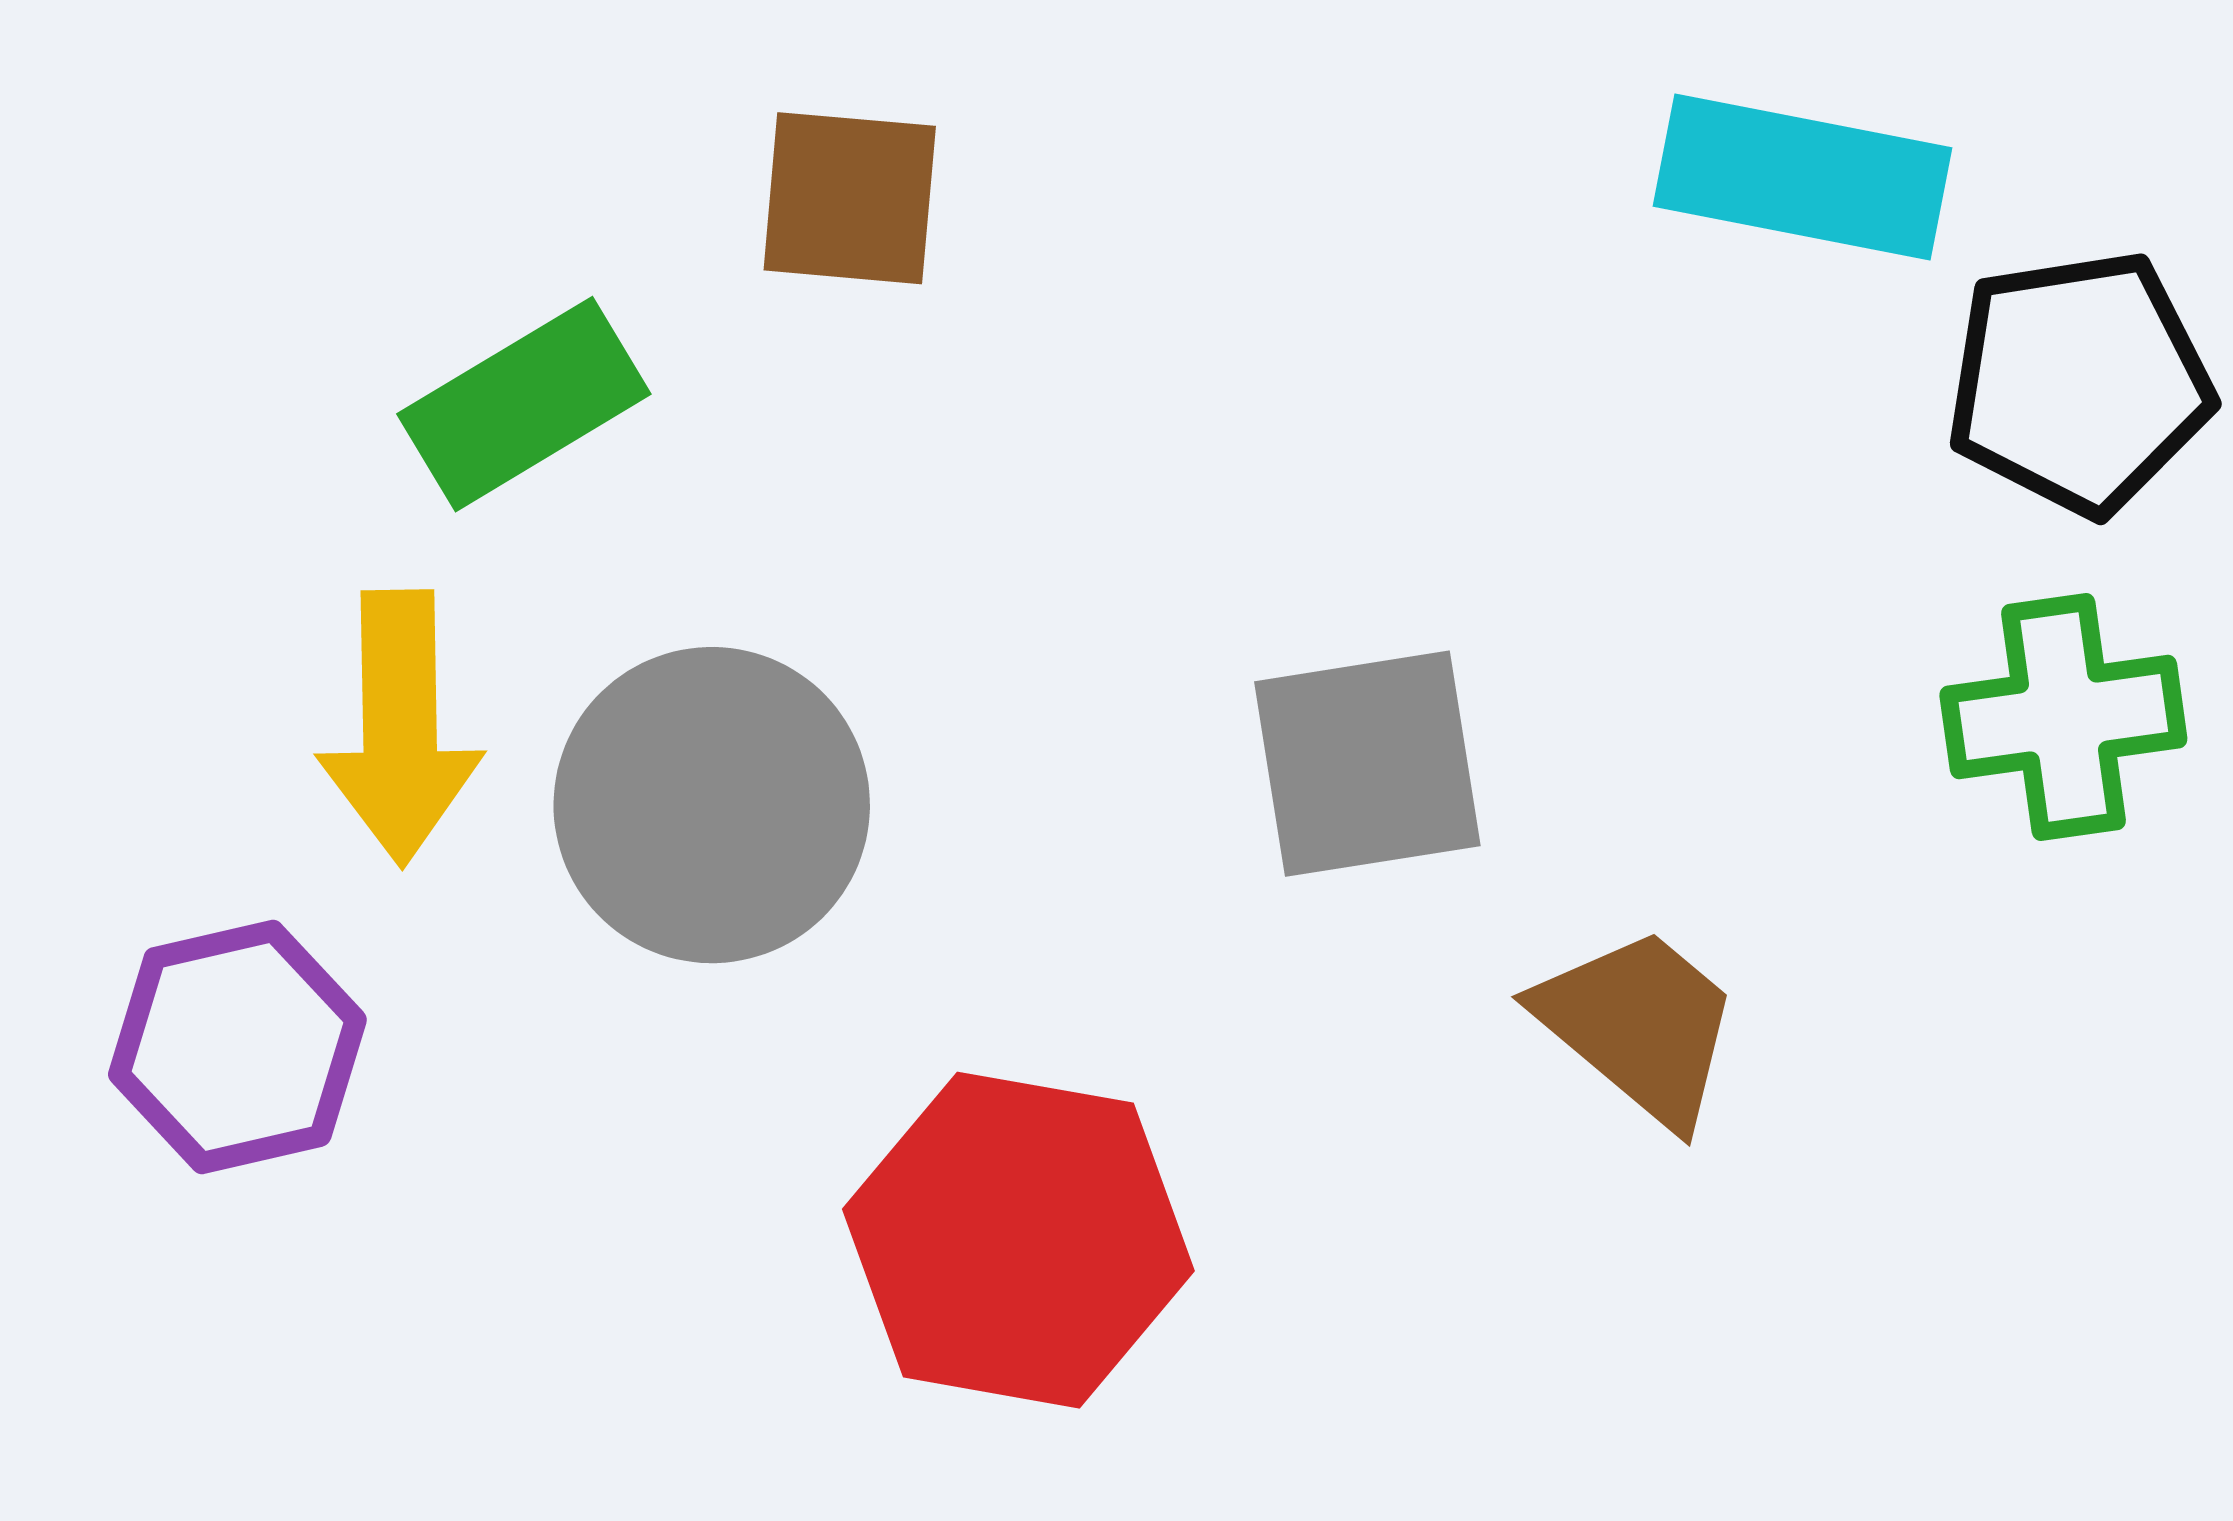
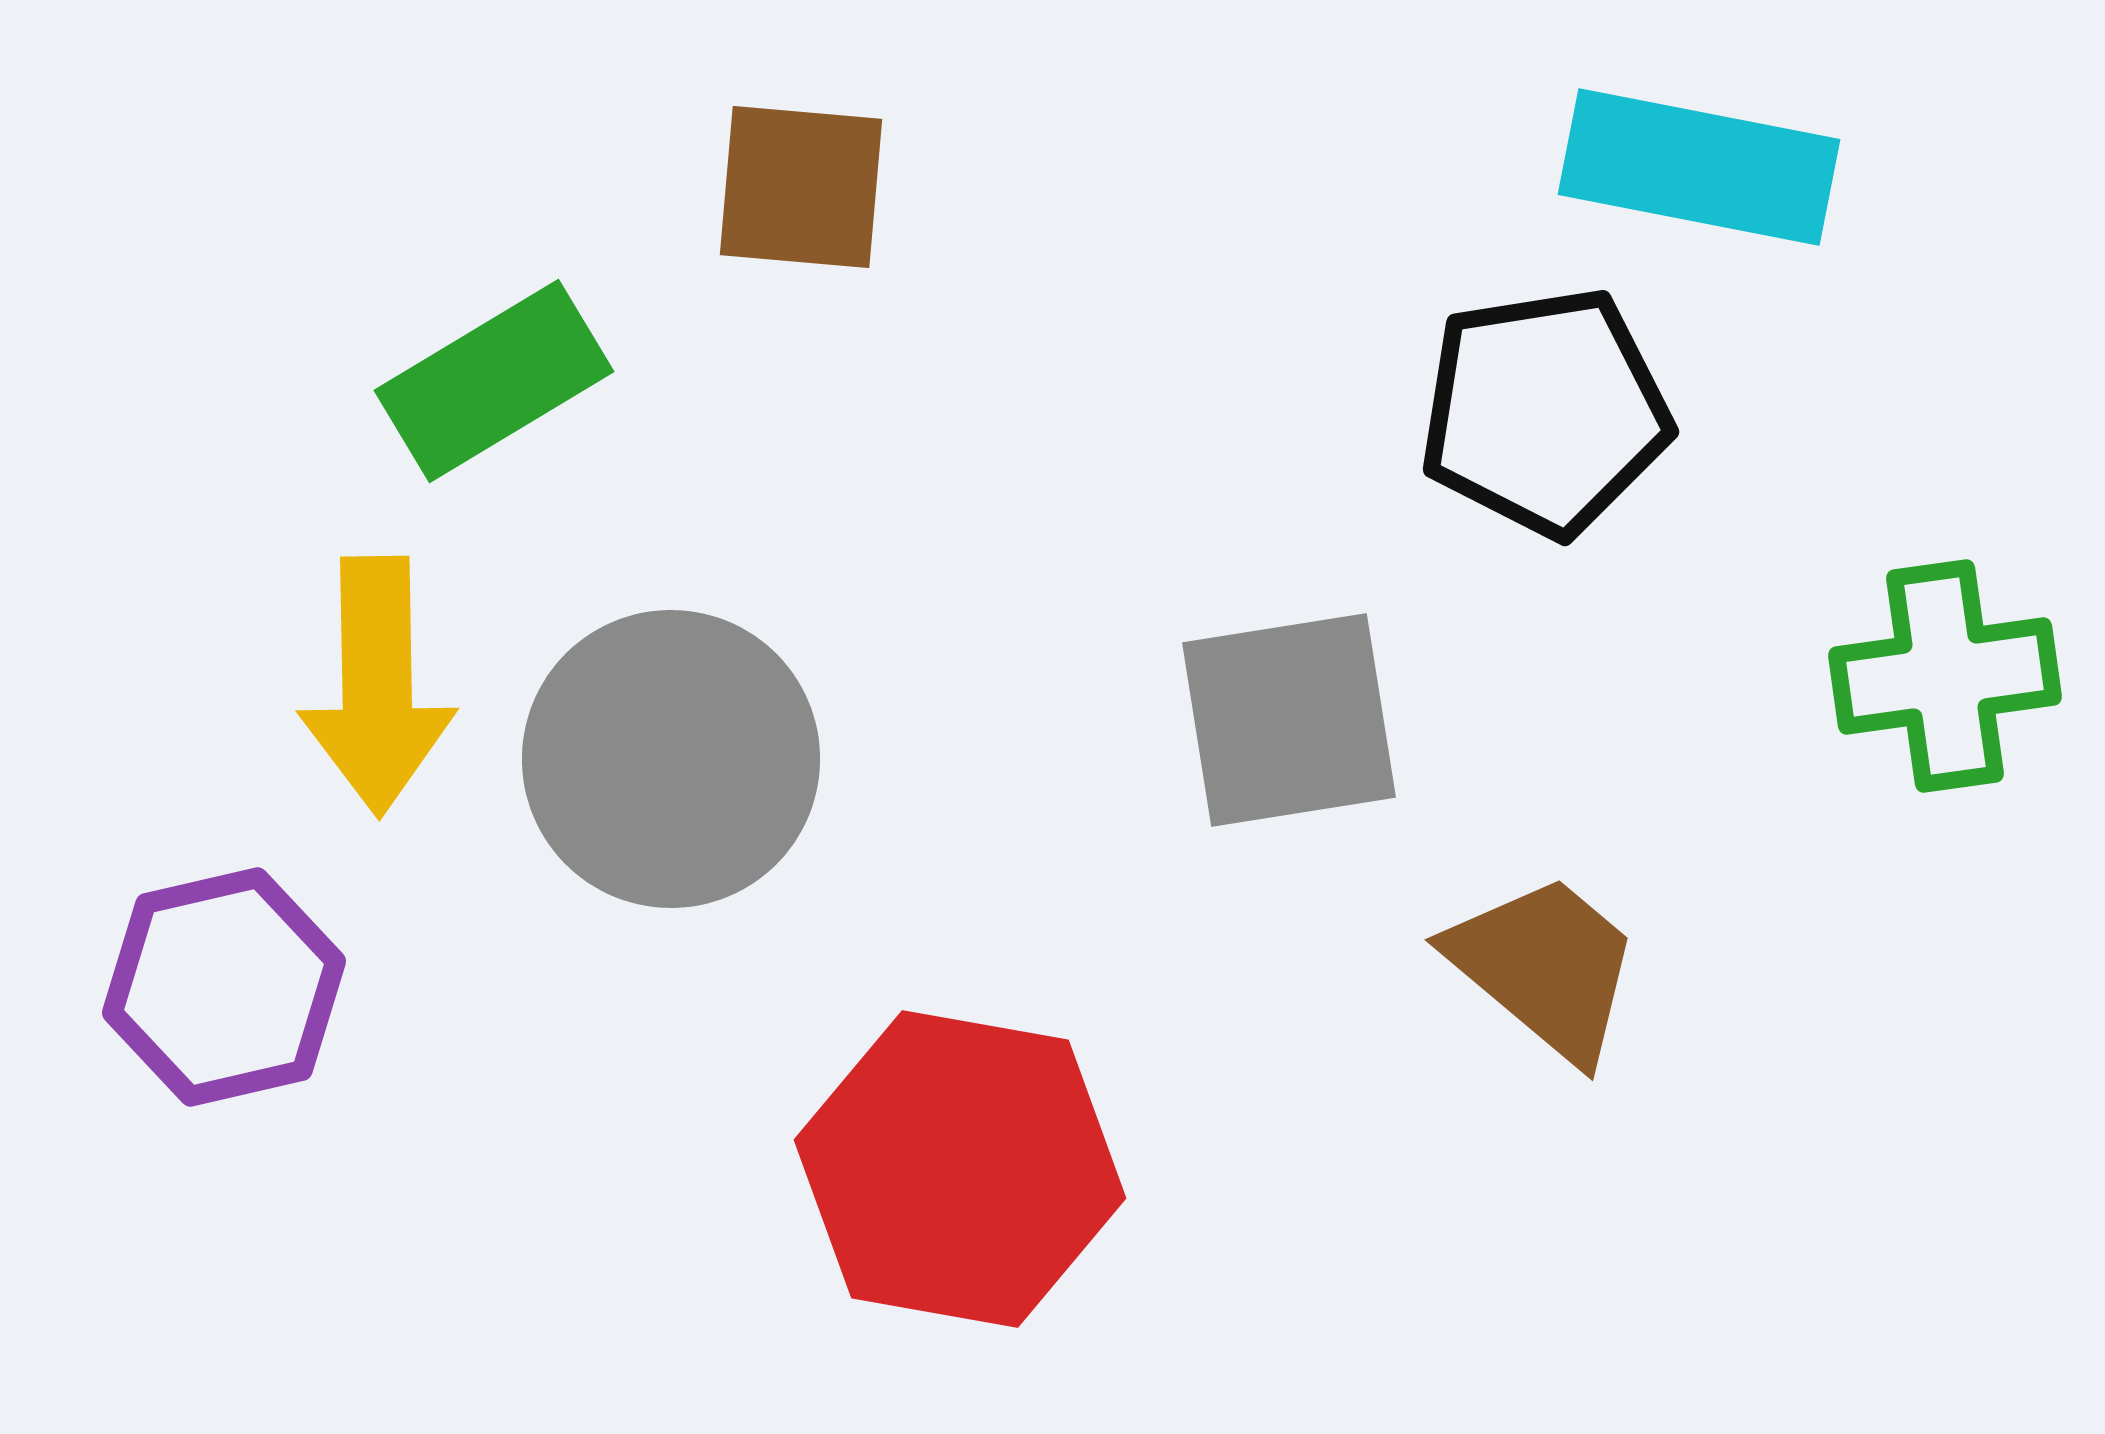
black pentagon: (2079, 383) -> (1545, 412), moved

